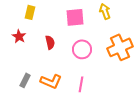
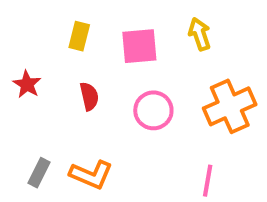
yellow rectangle: (30, 12) -> (79, 36), moved
pink line: (81, 84) -> (208, 181), moved

